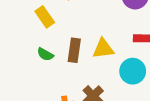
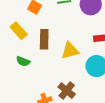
brown rectangle: (74, 50) -> (44, 39), moved

